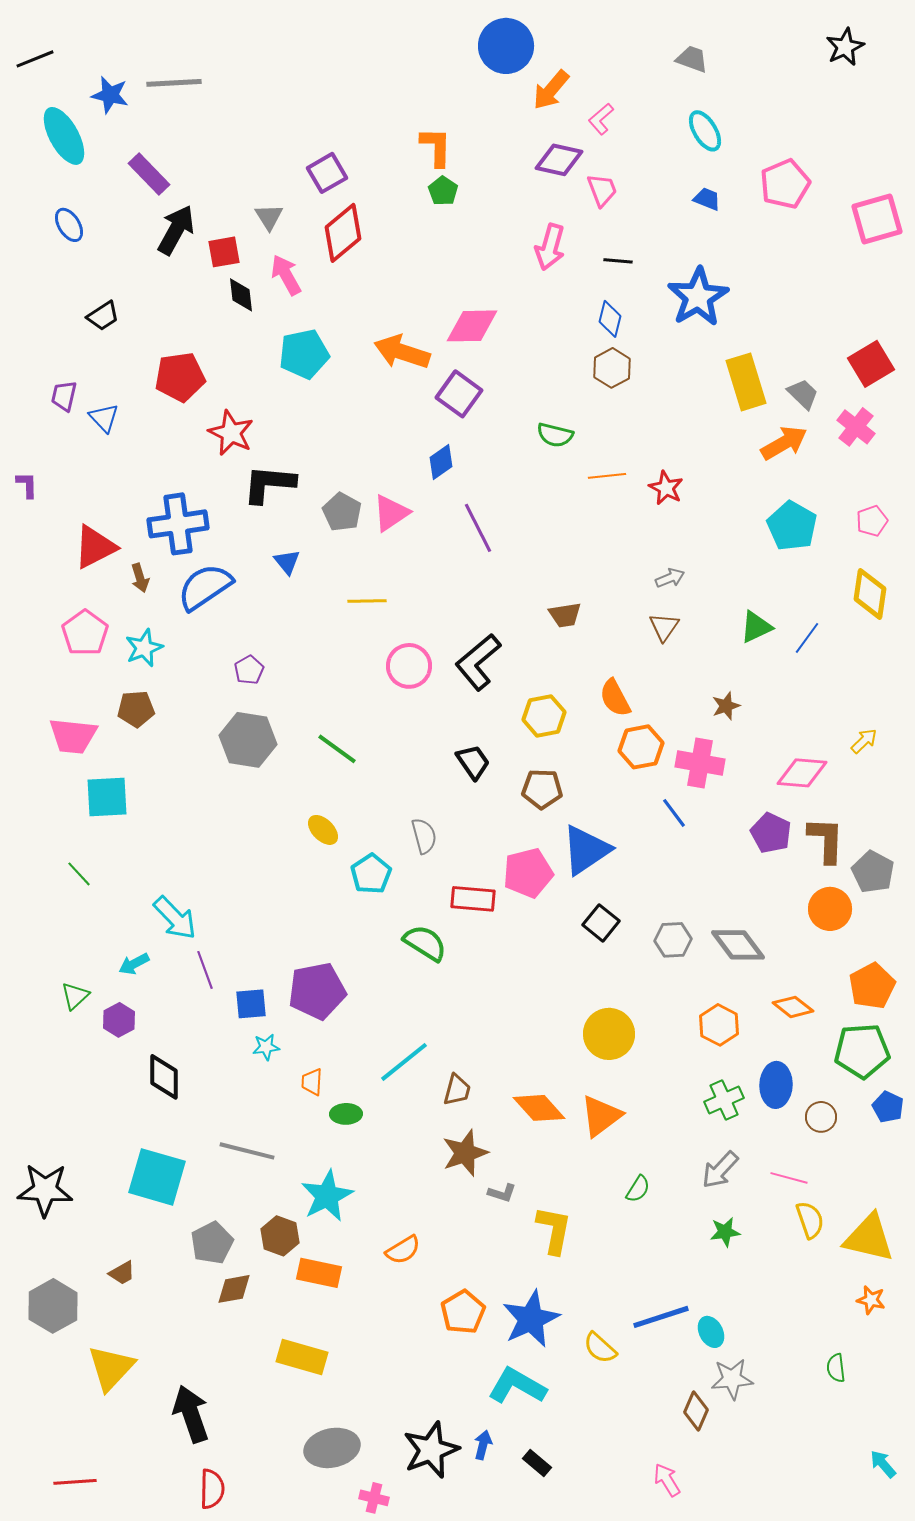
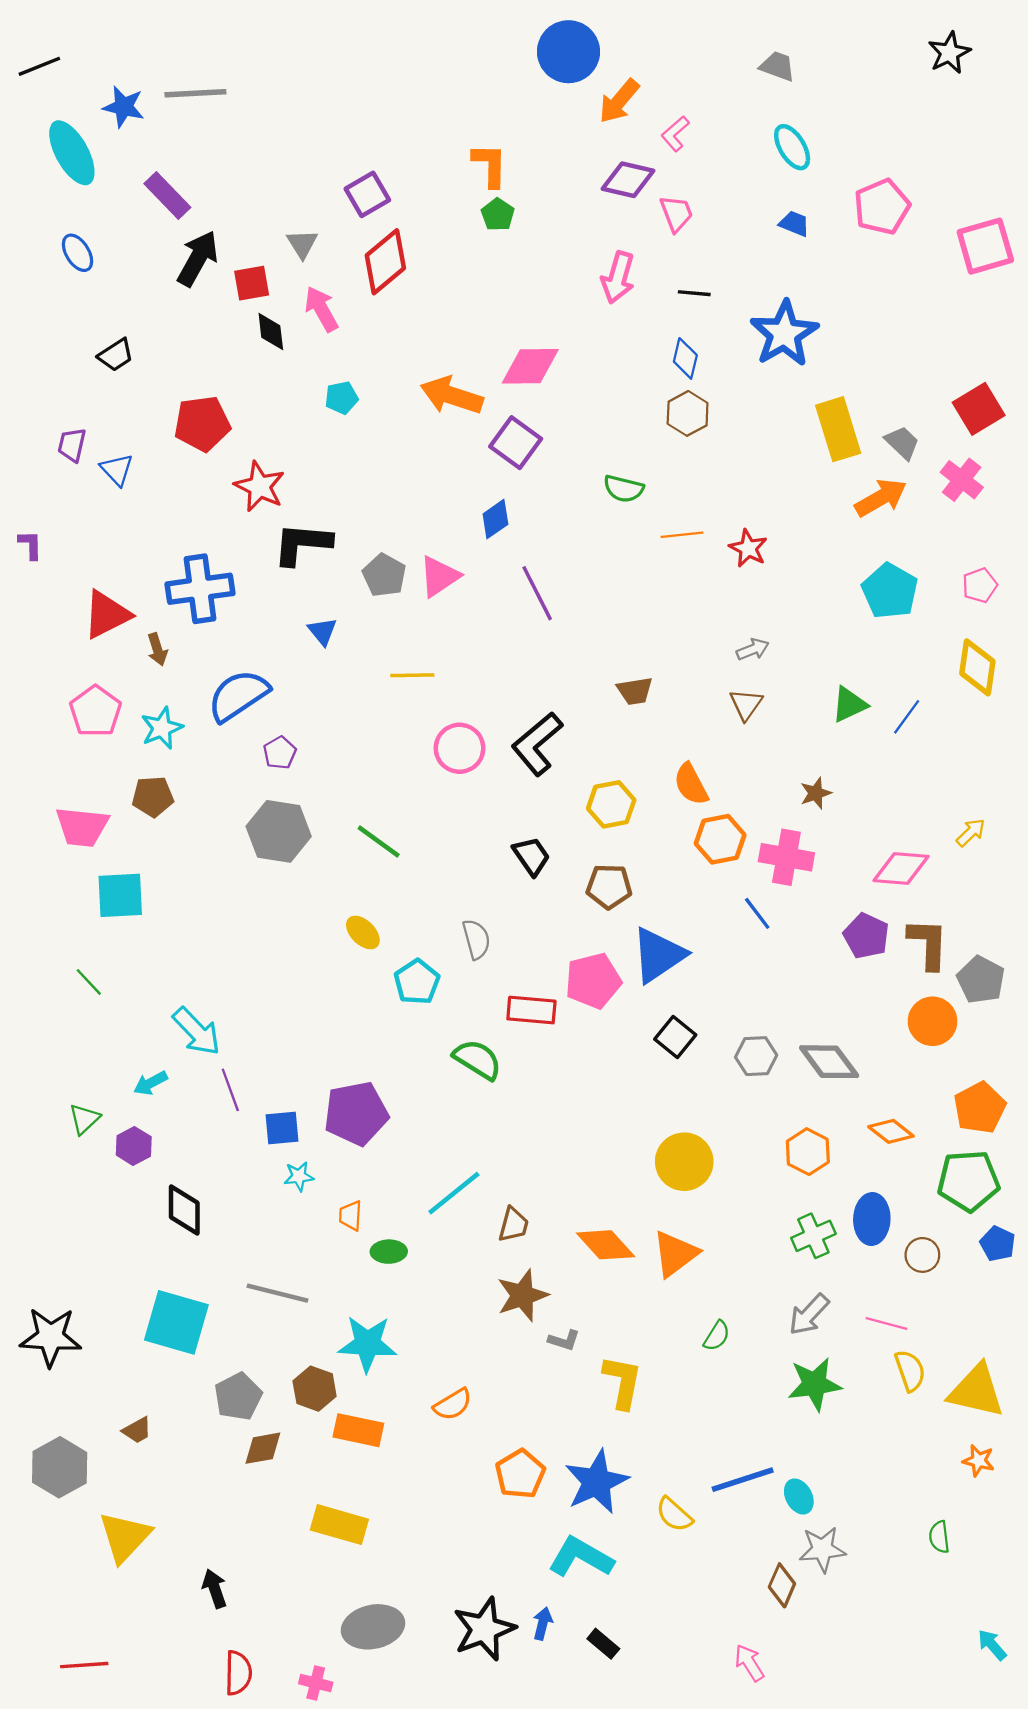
cyan pentagon: (304, 354) -> (342, 398), size x0.6
blue semicircle: (205, 587) -> (238, 695), moved
cyan star: (327, 1196) -> (367, 1344), turned 30
green star: (725, 1232) -> (815, 1384), size x1.6
black arrow: (191, 1414) -> (215, 1589), size x0.6
pink cross: (374, 1498) -> (316, 1683), moved

